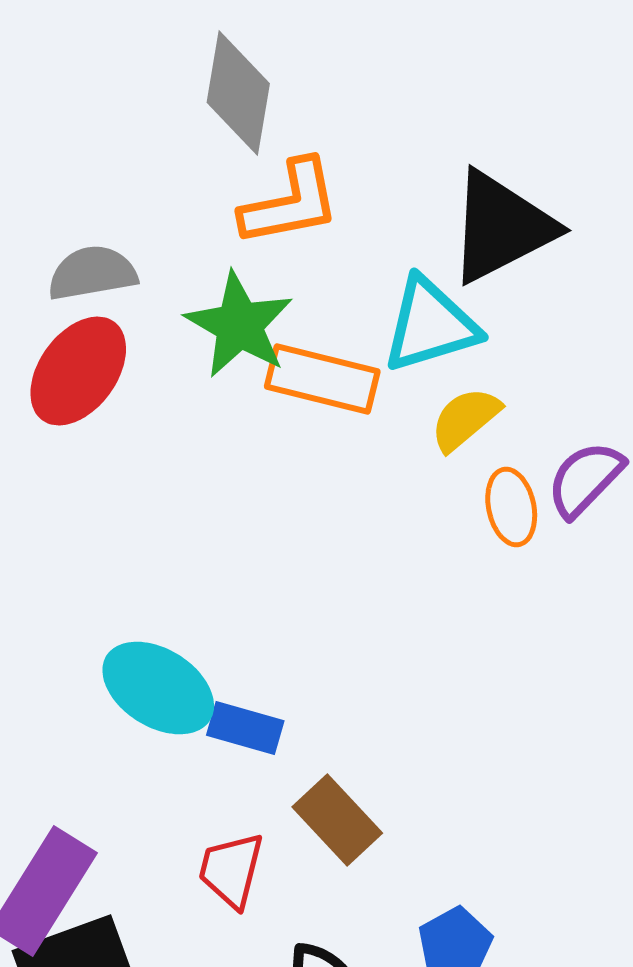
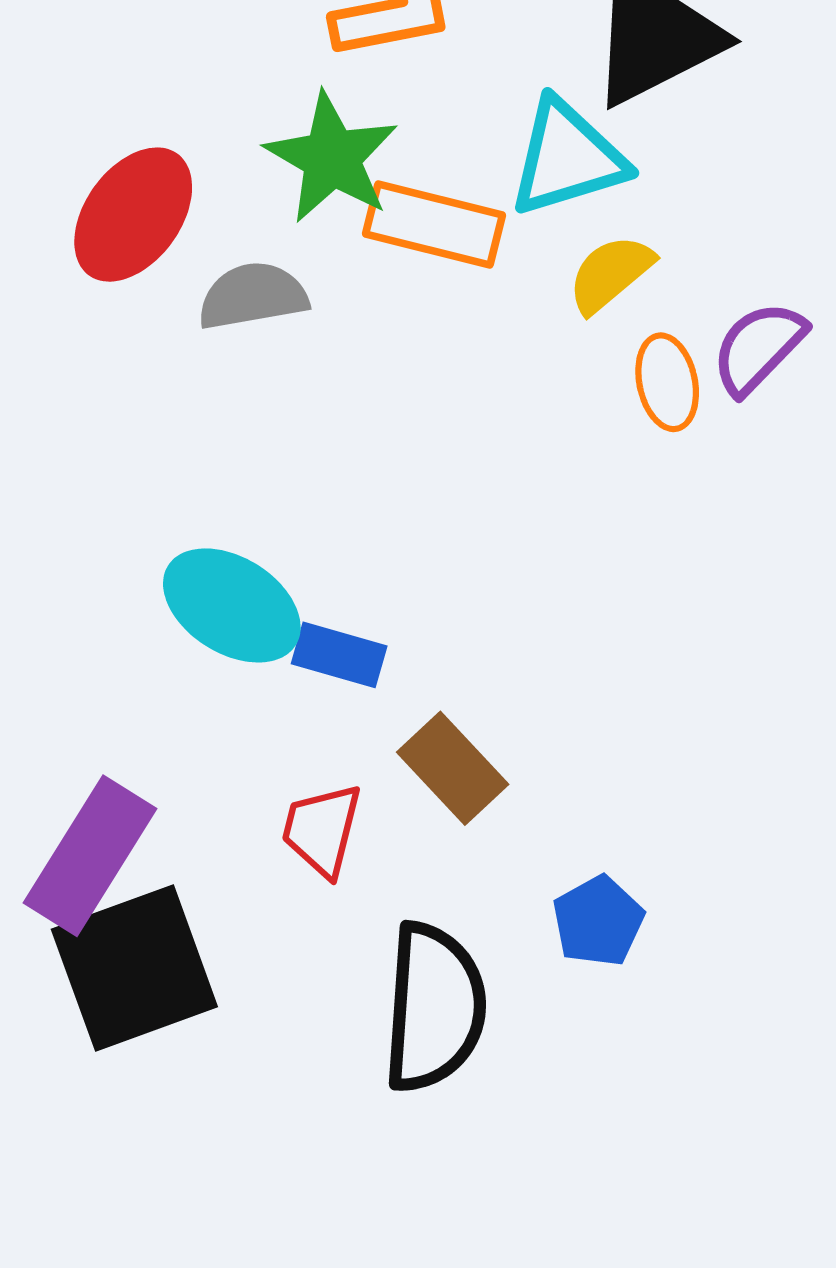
gray semicircle: (92, 273) -> (253, 296), moved

